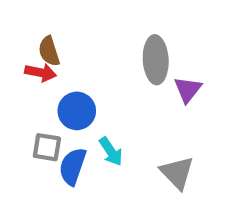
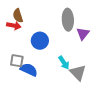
blue circle: (77, 111) -> (40, 41), moved
cyan arrow: (111, 151) -> (64, 63), moved
blue semicircle: (73, 166) -> (29, 70), turned 96

